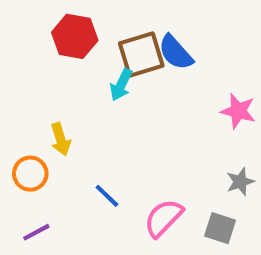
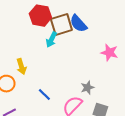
red hexagon: (75, 36) -> (40, 16), moved
gray star: (240, 182) -> (87, 88), moved

